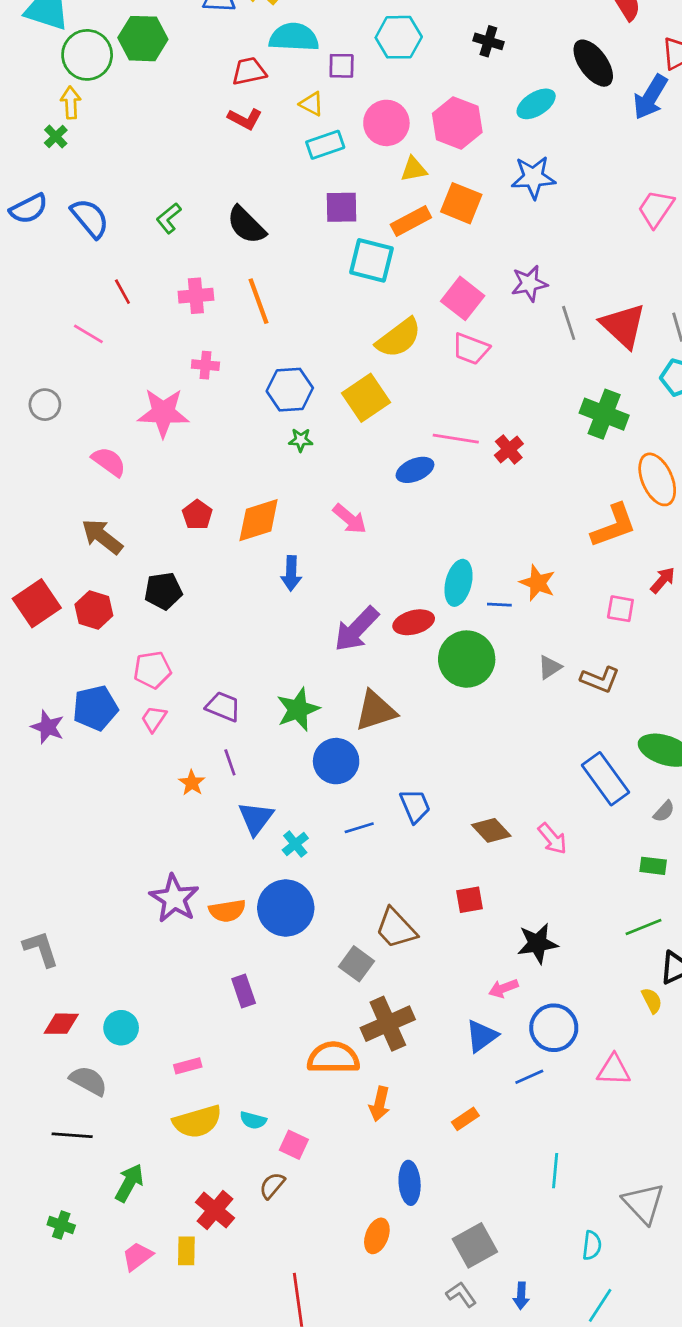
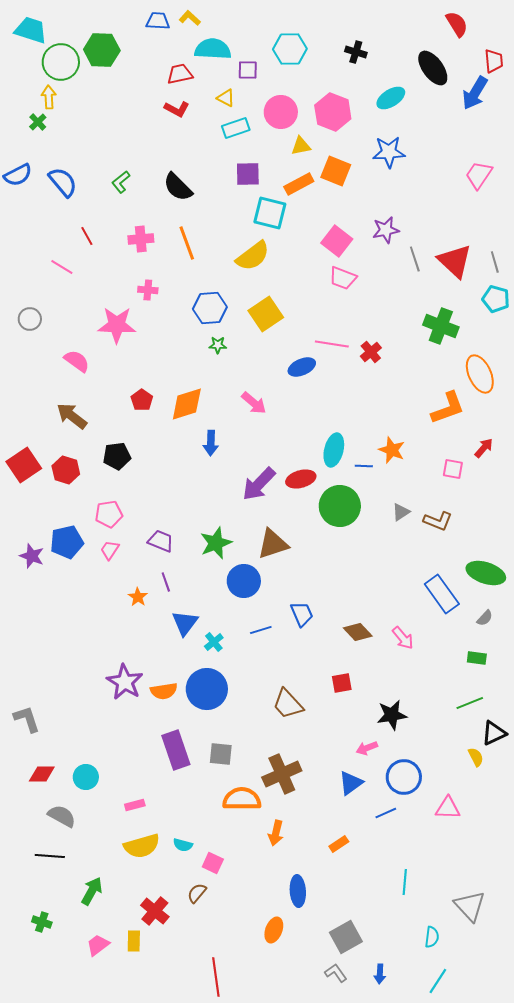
yellow semicircle: (399, 338) -> (253, 256), moved
gray square: (356, 964) -> (221, 754), moved, turned -30
purple rectangle: (244, 991) -> (176, 750), size x1.6

